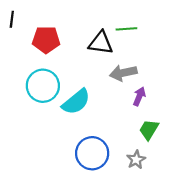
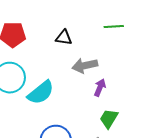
green line: (126, 29) -> (114, 27), moved
black triangle: (101, 43) -> (64, 38), size x0.7

